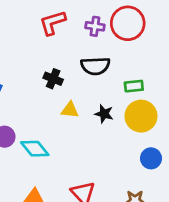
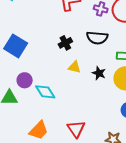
black cross: (53, 79) -> (65, 43), turned 32

